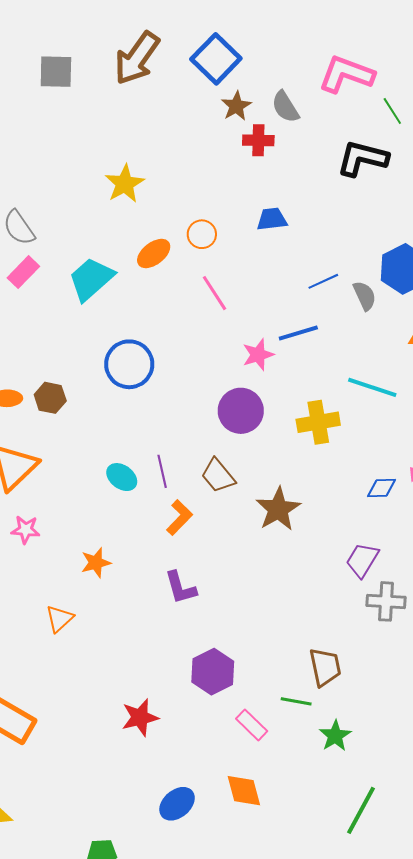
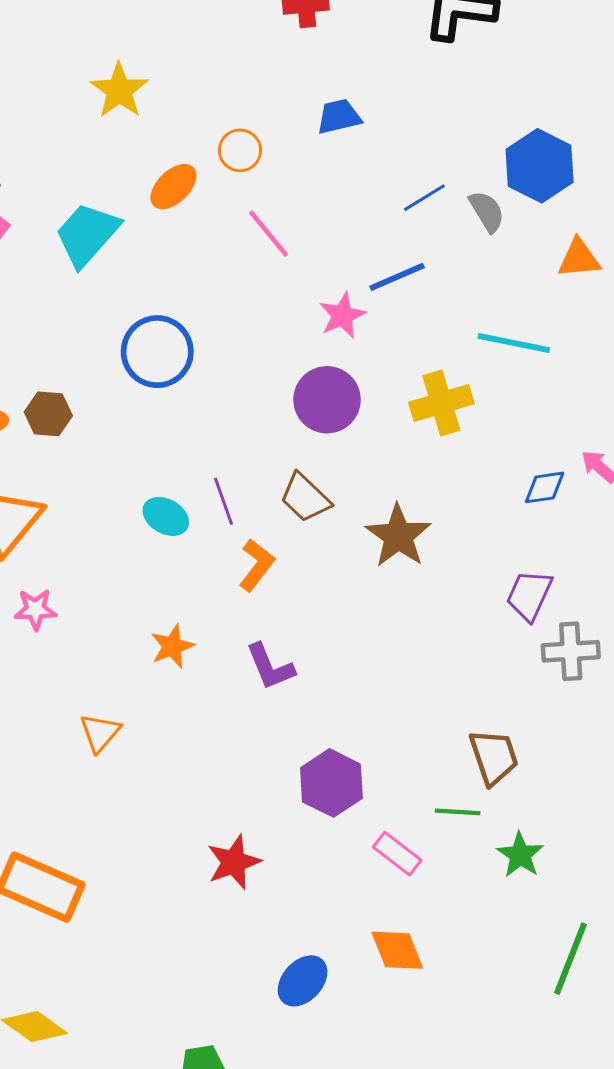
orange star: (96, 563) -> (172, 646), moved

